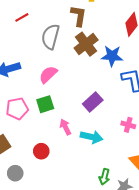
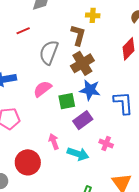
blue star: (112, 56) -> (90, 90), moved
green square: (45, 104) -> (67, 101), moved
pink cross: (128, 125) -> (106, 143), moved
red circle: (41, 151) -> (28, 162), size x1.6

